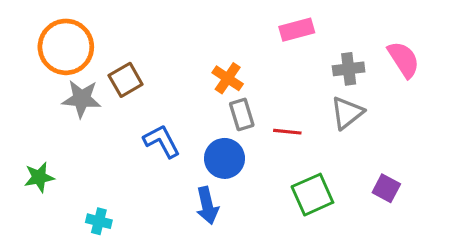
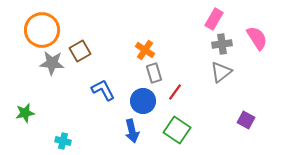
pink rectangle: (297, 30) -> (214, 19), moved, turned -45
red line: (287, 132) -> (175, 92), moved, turned -60
green square: (312, 195) -> (177, 130), moved, turned -32

